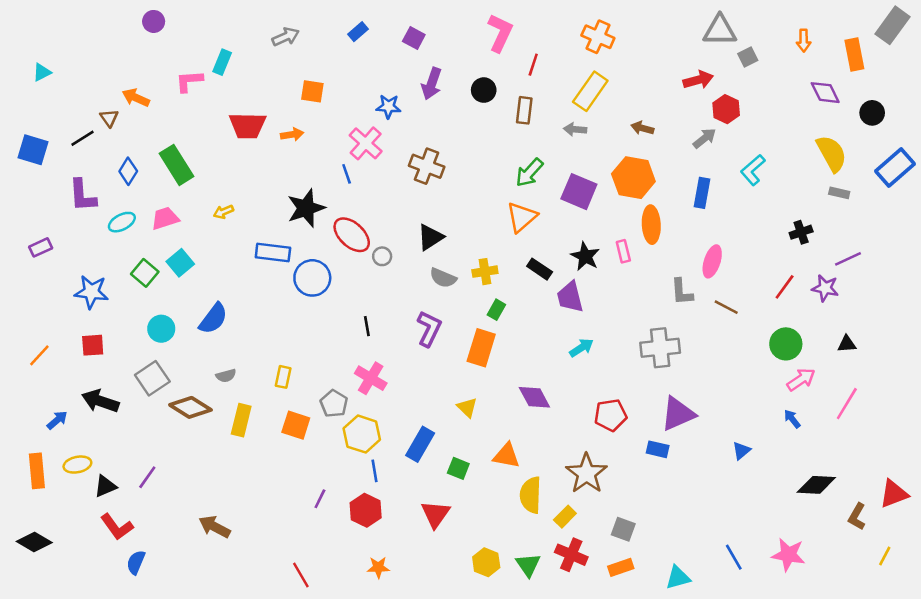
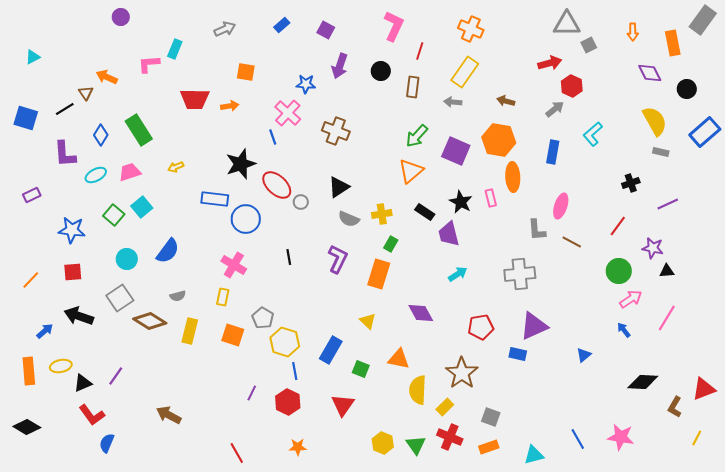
purple star: (825, 288) -> (653, 248), moved
pink cross: (371, 378) -> (234, 265), moved

